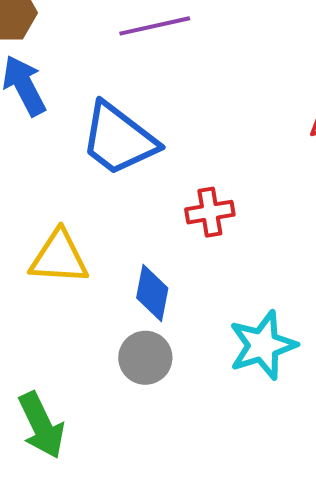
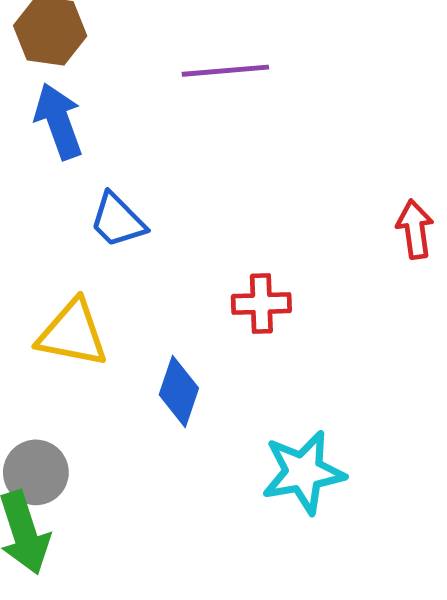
blue trapezoid: (119, 139) -> (118, 220), moved, size x0.6
gray circle: (145, 358) -> (36, 472), moved

